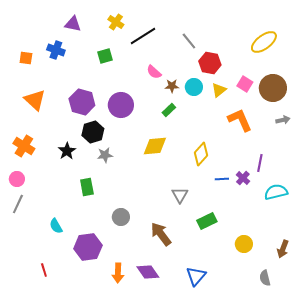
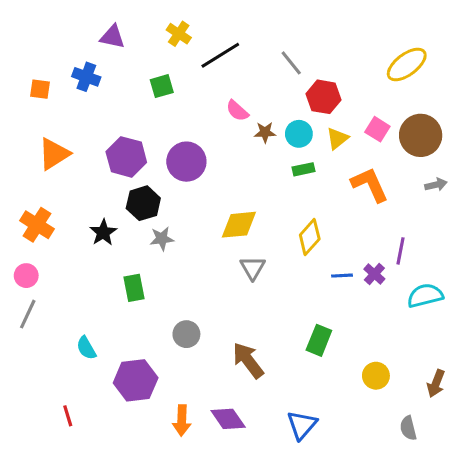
orange triangle: (35, 100) -> (54, 154), turned 45
green rectangle: (169, 110) -> (303, 169), moved, turned 32
gray triangle: (180, 195) -> (253, 268), moved
green rectangle: (207, 221) -> (319, 340), turned -42

